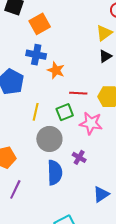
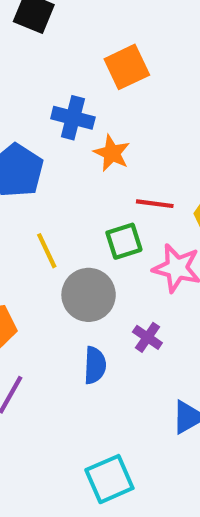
orange square: (40, 24) -> (127, 67), moved
yellow line: (36, 112) -> (47, 251), moved, turned -42
blue semicircle: (55, 173) -> (95, 365), size x0.7

